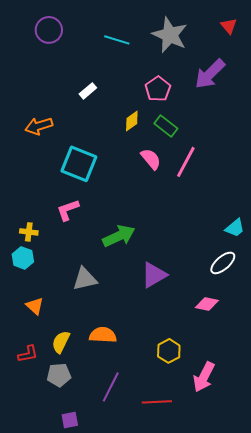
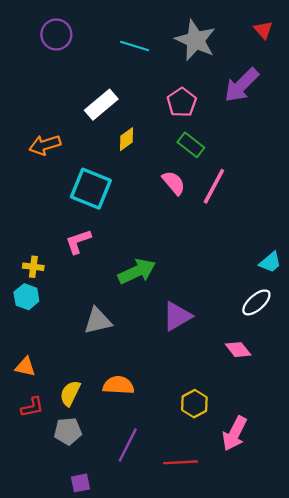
white rectangle: (88, 91) -> (101, 105), size x1.6
yellow diamond: (132, 121) -> (126, 139), moved
pink diamond: (207, 304) -> (238, 350), turned 40
orange triangle: (35, 306) -> (25, 367), moved, turned -30

